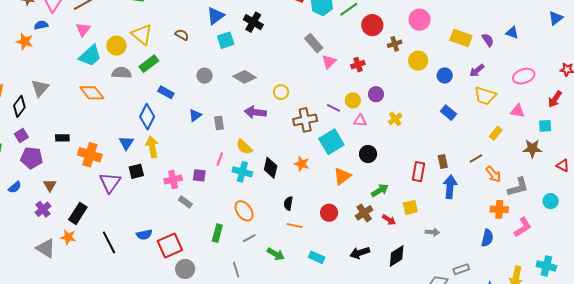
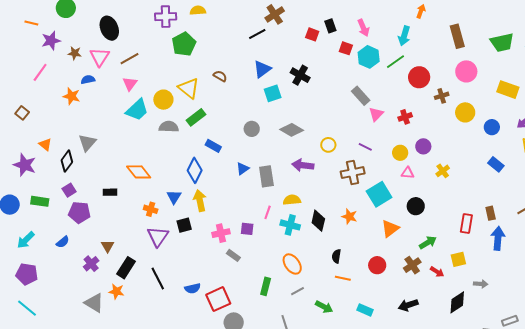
brown semicircle: (182, 35) -> (220, 76), moved
orange diamond: (92, 93) -> (139, 172), moved
purple line: (334, 108) -> (365, 147), moved
gray rectangle: (219, 123) -> (266, 176), size x1.5
yellow semicircle: (244, 147) -> (292, 200), turned 132
orange cross: (90, 155) -> (151, 209), moved, size x0.6
brown triangle: (50, 185) -> (108, 246), moved
black line: (109, 242) -> (158, 278), moved
black diamond: (397, 256) -> (457, 302), moved

